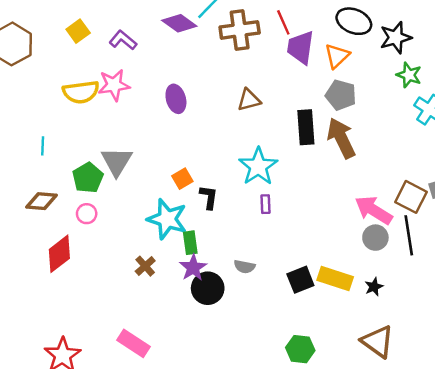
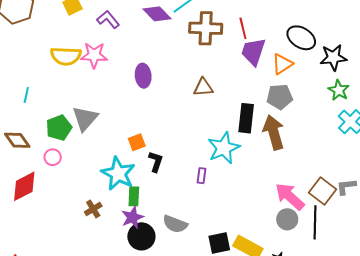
gray pentagon: (341, 95) -> (280, 97), turned -30
cyan star: (258, 166) -> (224, 148), moved
brown diamond: (41, 201) -> (17, 140), turned 40
gray semicircle: (245, 267) -> (175, 224), size x1.4

